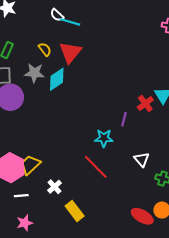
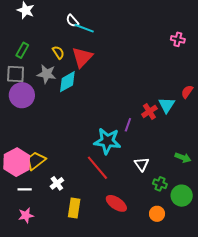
cyan star: (104, 138) -> (107, 141), size x1.5
yellow rectangle: (75, 211) -> (74, 208), turned 42
red ellipse: (142, 216) -> (116, 203), moved

